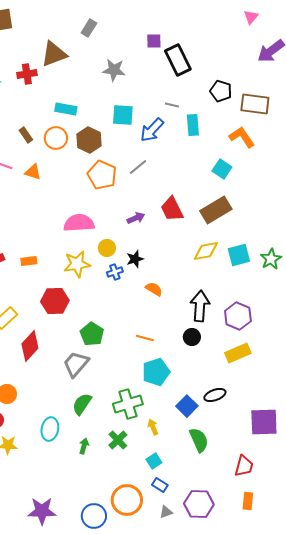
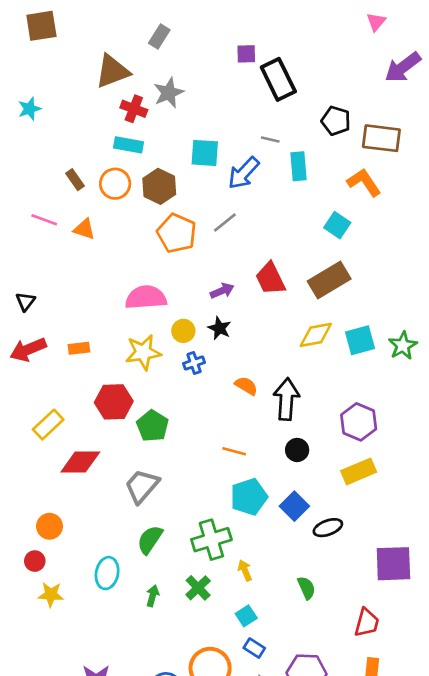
gray star: (114, 70) -> (169, 93), moved, turned -30
red cross: (27, 74) -> (134, 109), moved, turned 30
black star: (135, 259) -> (219, 328), moved, turned -30
black arrow: (200, 306) -> (286, 399), moved
green pentagon: (92, 334) -> (153, 426), moved
red diamond: (30, 346) -> (80, 462), turned 48
blue square: (187, 406) -> (294, 506), moved
green semicircle: (199, 440) -> (306, 588), size x0.7

